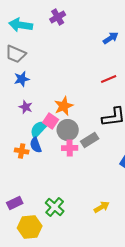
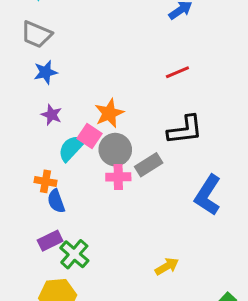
blue semicircle: (36, 145) -> (56, 201), moved
purple rectangle: (15, 203) -> (50, 241), moved
green cross: (55, 207) -> (74, 254), moved

